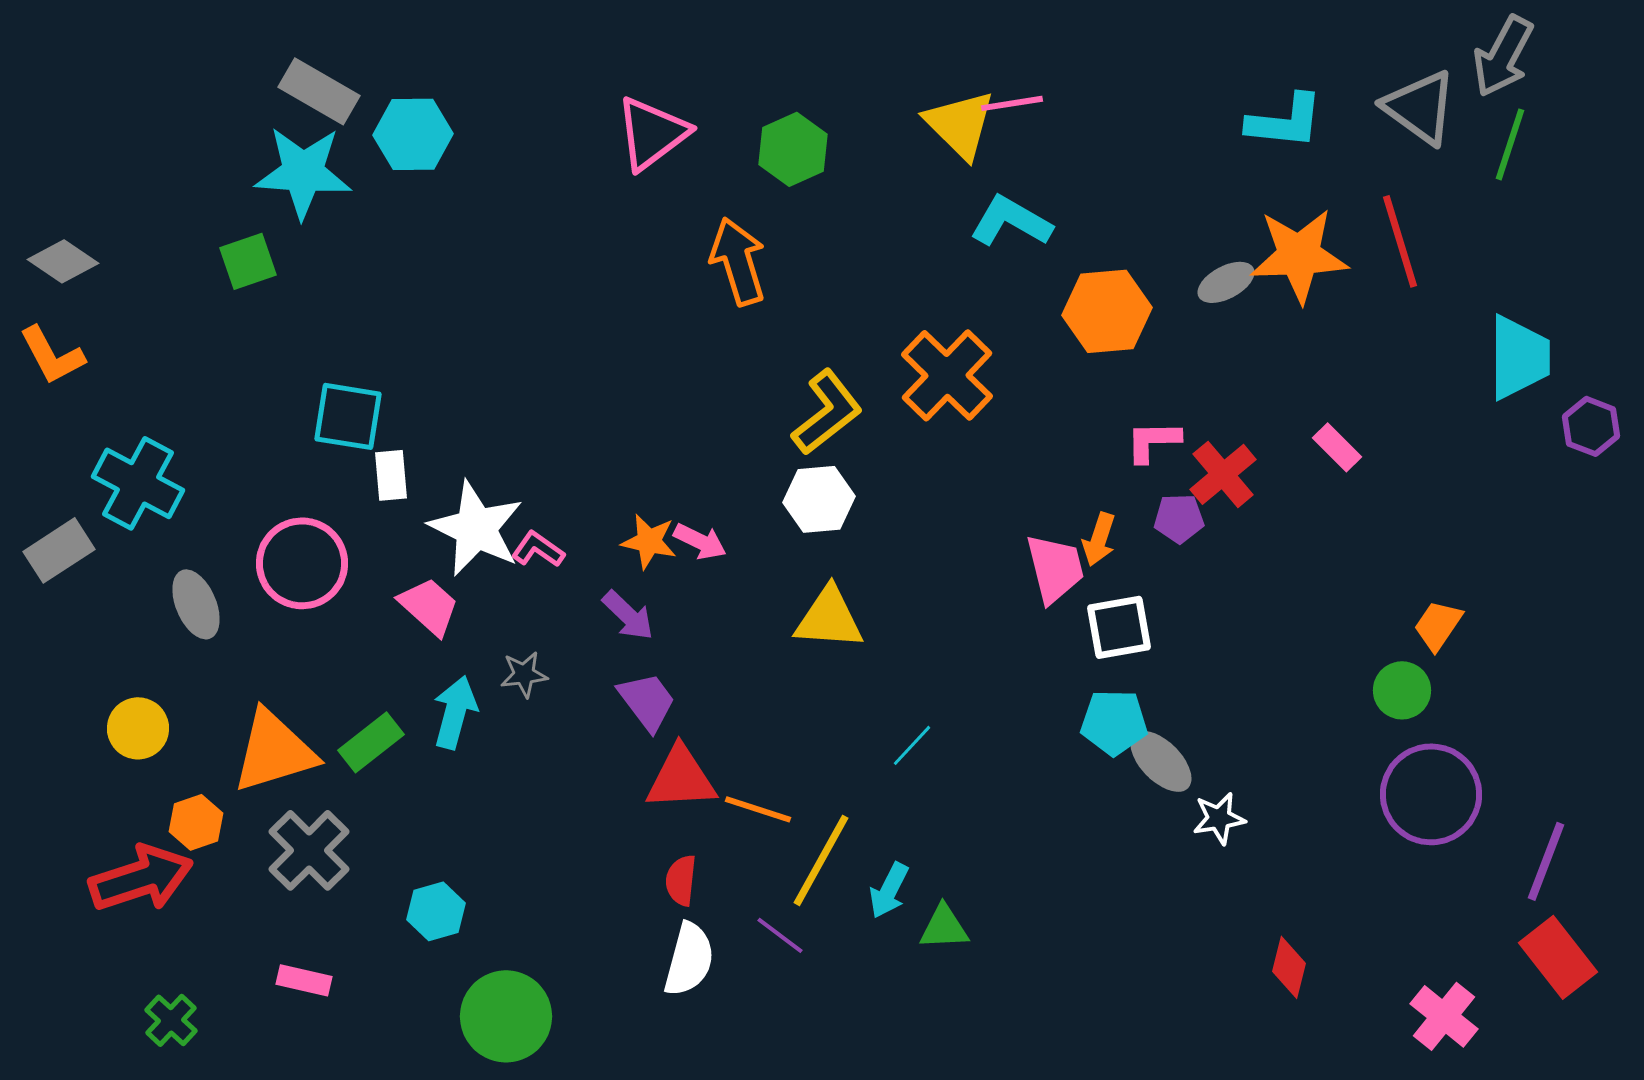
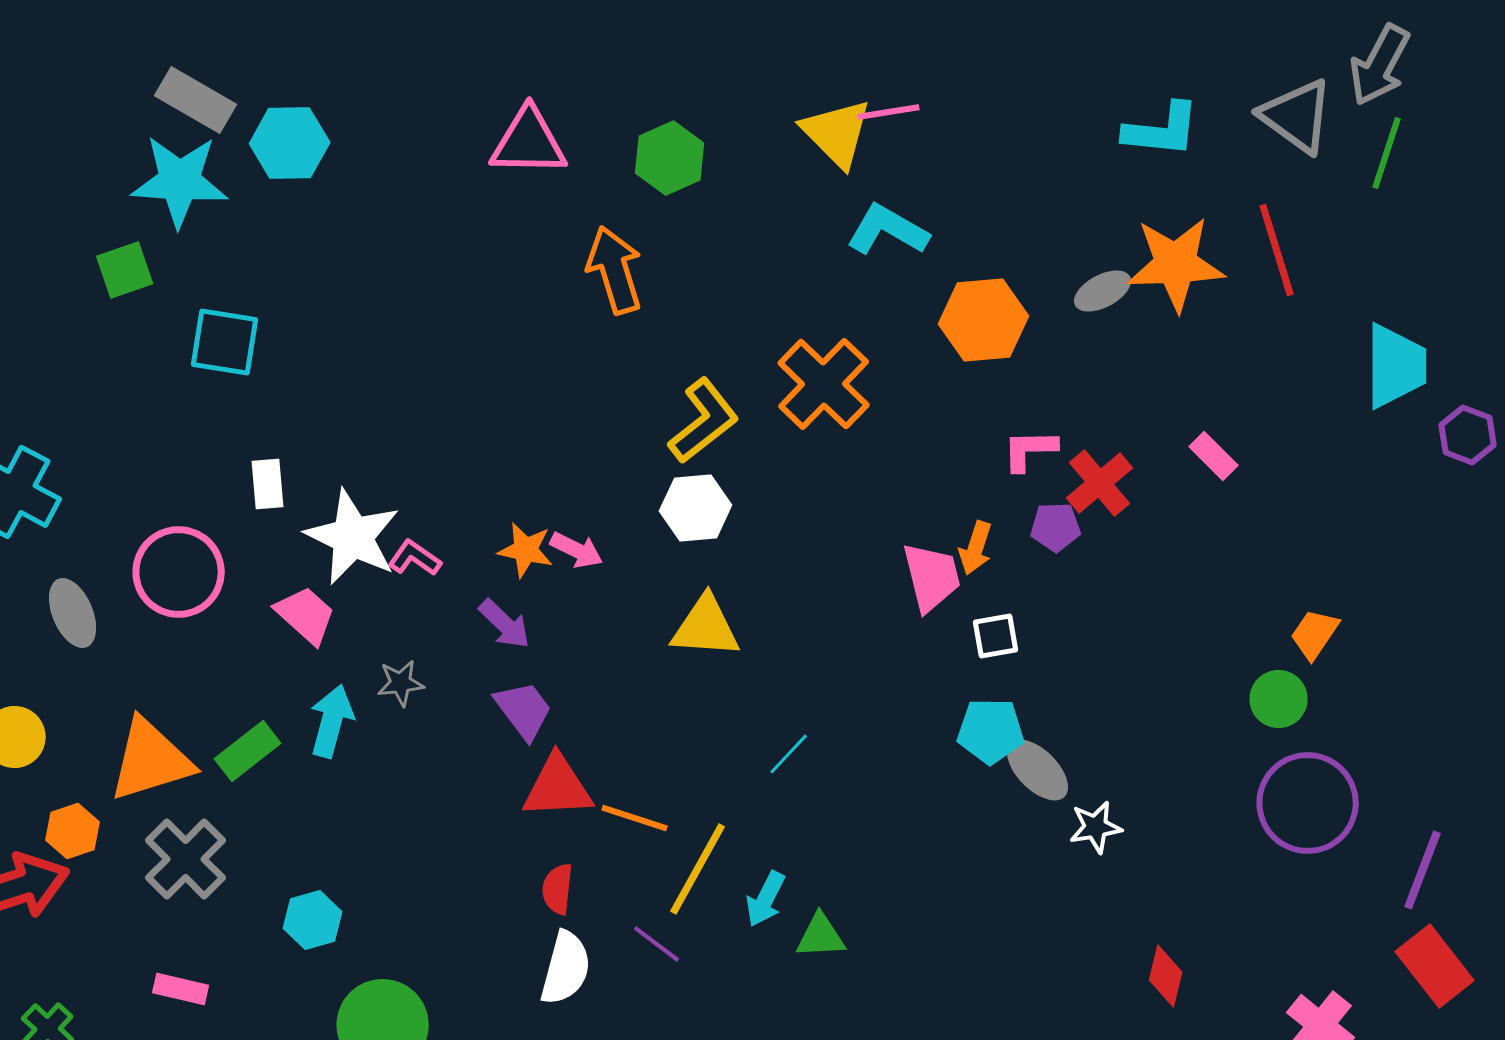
pink triangle: (652, 133) -> (529, 142), turned 38
cyan square: (348, 416) -> (225, 342), moved
white square: (1119, 627) -> (996, 636), size x0.7

